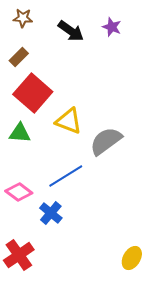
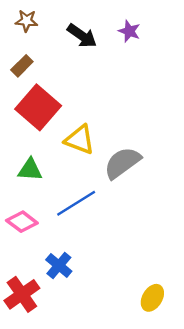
green triangle: (20, 133) -> (30, 170), moved
blue cross: (51, 213) -> (59, 266), moved

